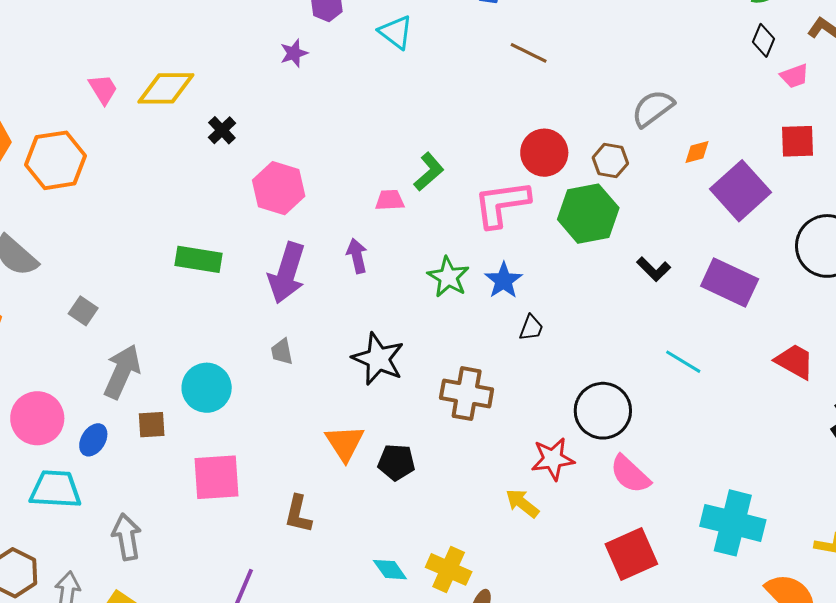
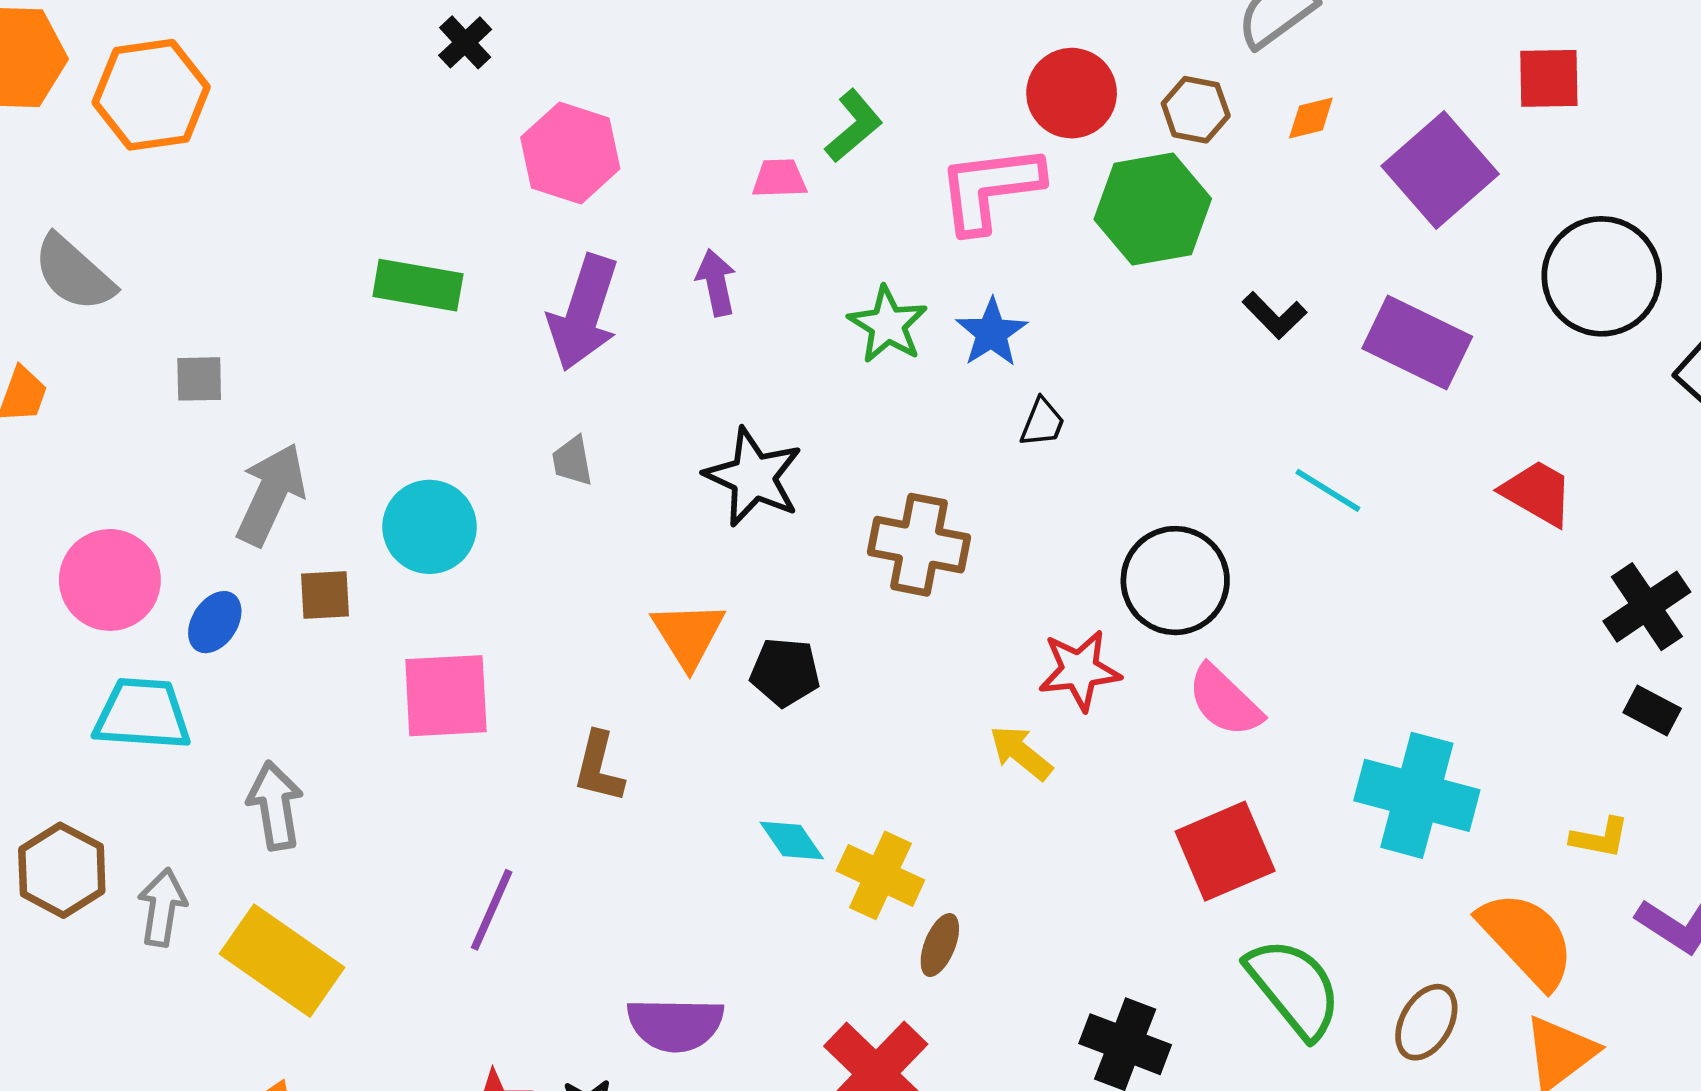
orange diamond: (697, 152) -> (1311, 118), moved
gray square: (83, 311) -> (199, 379), turned -36
cyan diamond: (390, 570) -> (792, 841), moved

